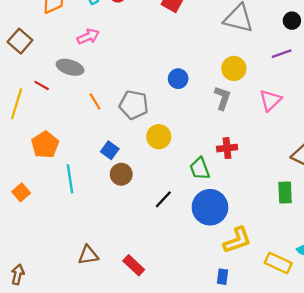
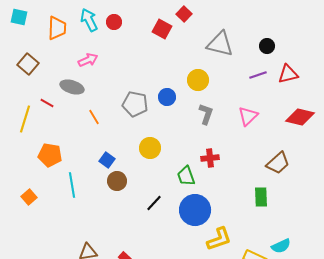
yellow circle: (234, 68) -> (198, 80), moved
gray pentagon: (134, 105) -> (135, 104), moved
orange pentagon: (45, 145) -> (50, 155), turned -30

